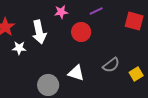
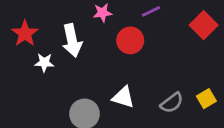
red square: (134, 21) -> (204, 25), turned 30
gray semicircle: (111, 65) -> (172, 103), moved

